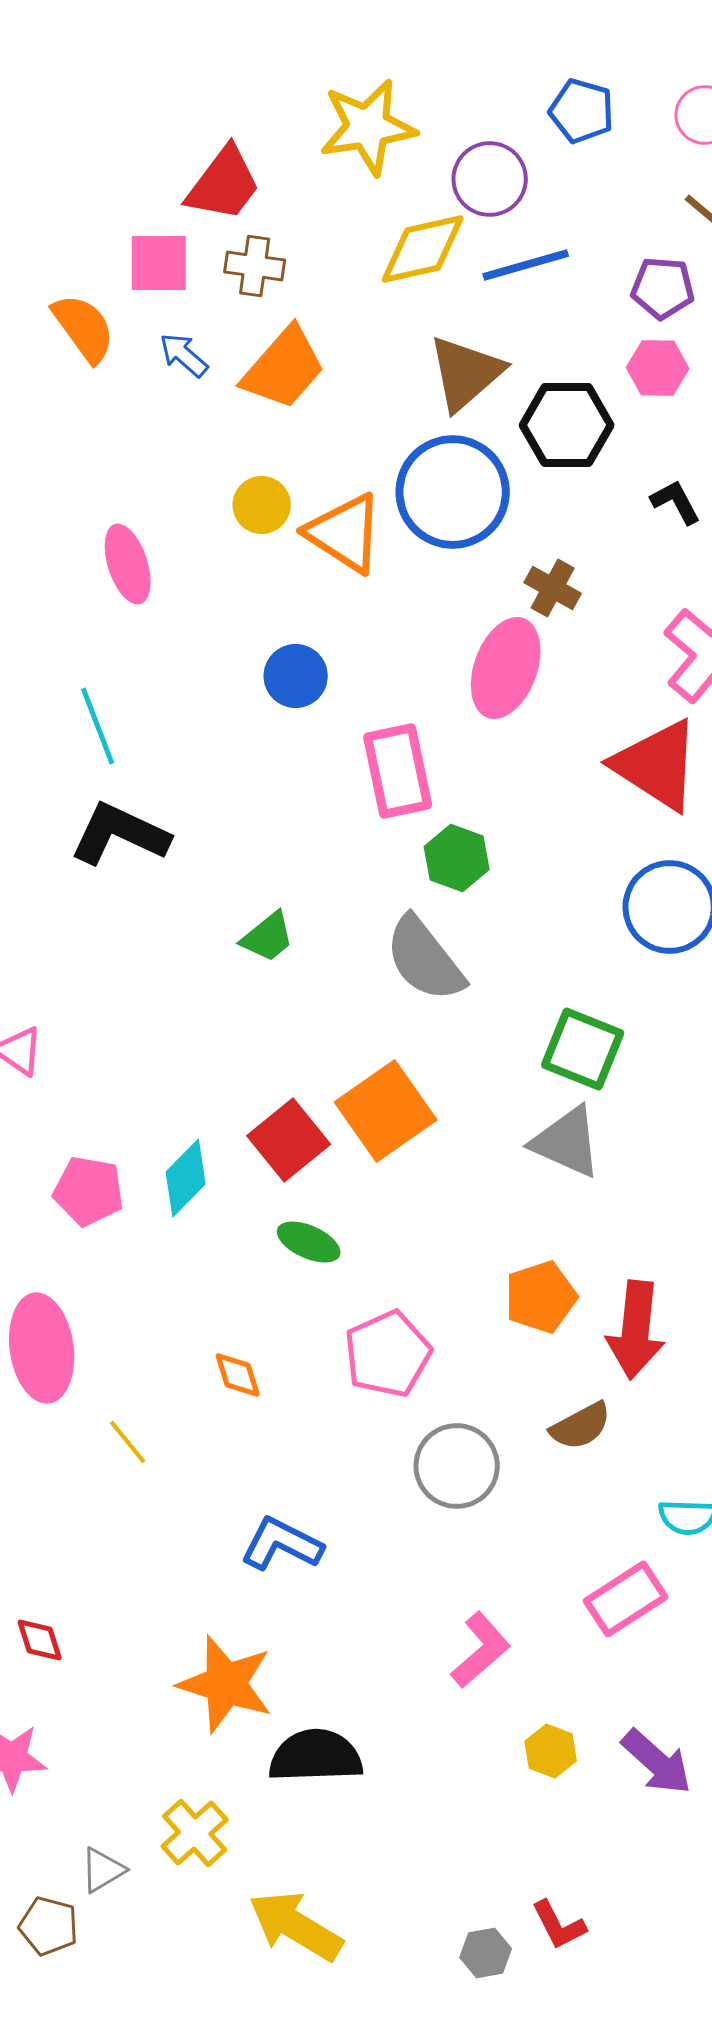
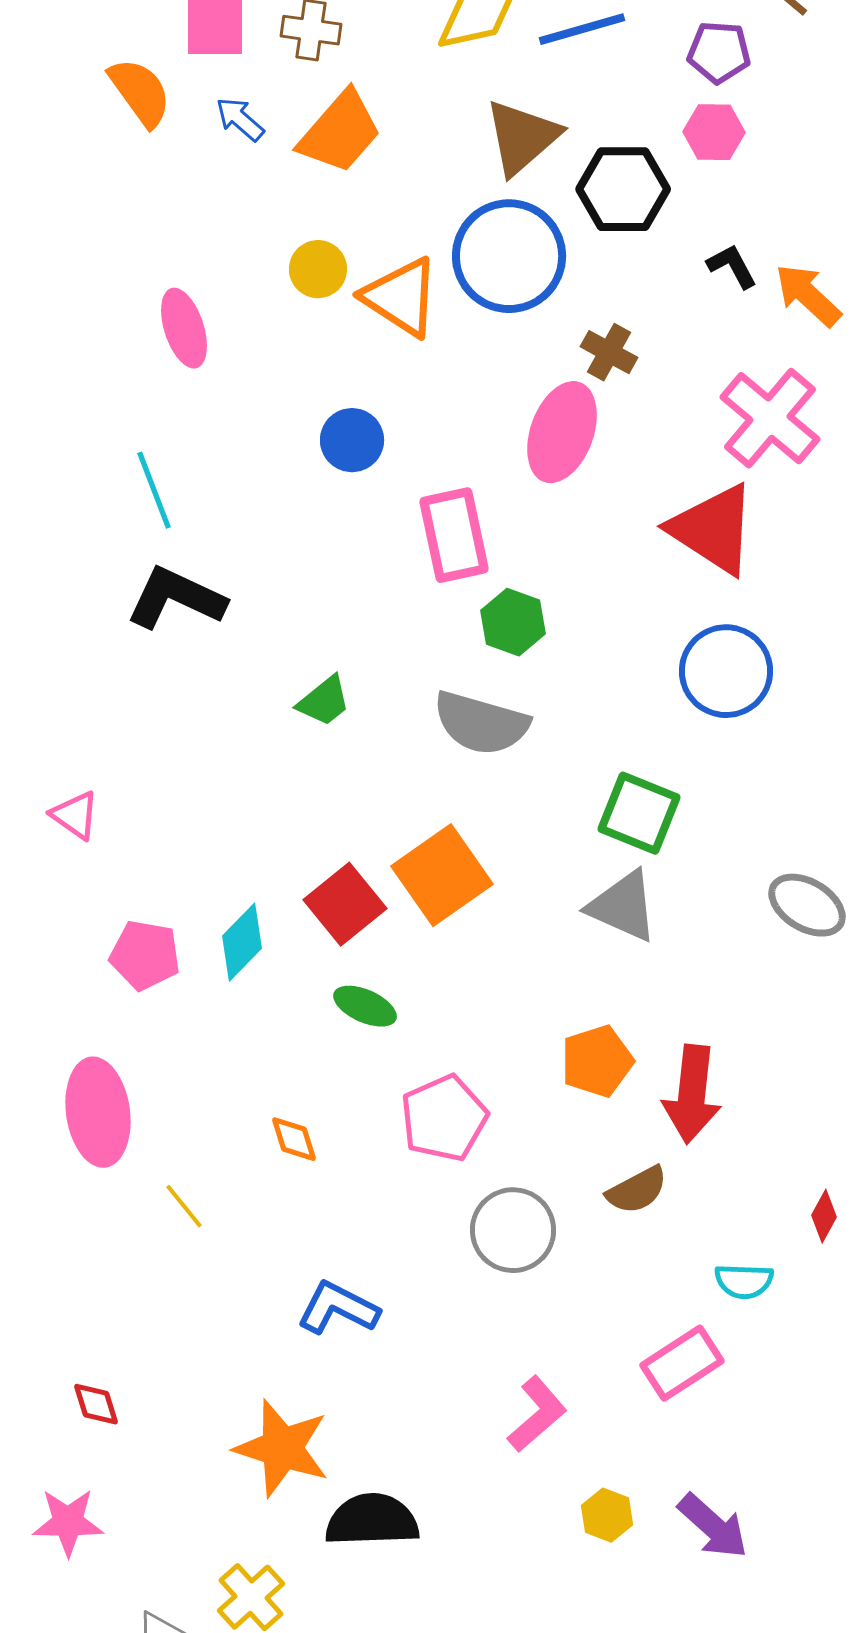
gray semicircle: (425, 959) -> (481, 723), turned -36

